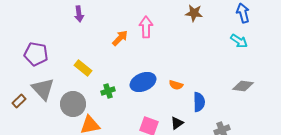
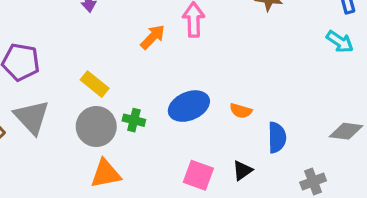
gray diamond: (243, 86) -> (346, 131), moved
green cross: (108, 91) -> (134, 120), turned 32
gray circle: (73, 104) -> (96, 126), moved

